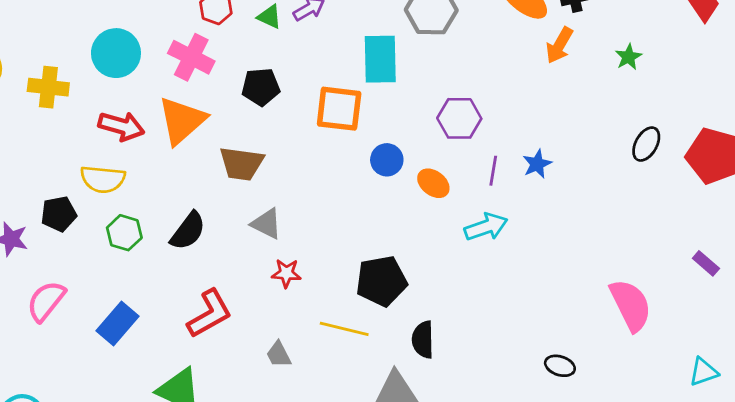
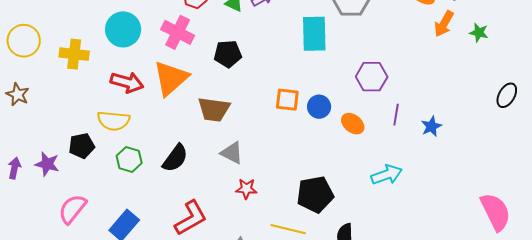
green star: (628, 57) -> (479, 33), moved, turned -30
orange square: (339, 109) -> (287, 100), moved, size x0.7
blue star: (537, 164) -> (431, 126), moved
cyan arrow: (486, 227) -> (387, 175), moved

